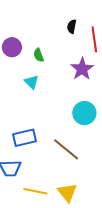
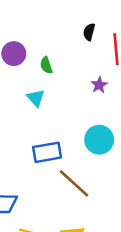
purple star: (82, 69) -> (99, 85), size x0.6
blue rectangle: (24, 138) -> (47, 152), moved

